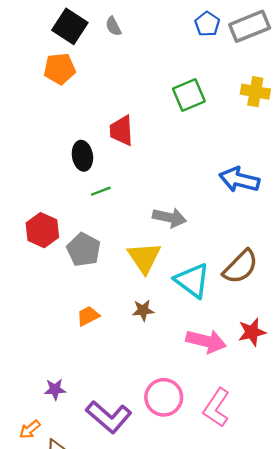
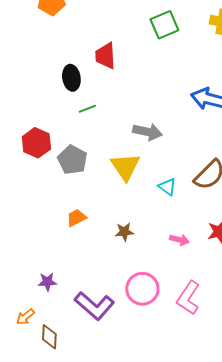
cyan triangle: (192, 281) -> (167, 187), size x0.6
brown star: (143, 310) -> (124, 232), moved
pink arrow: (206, 341) -> (179, 240), size x0.6

